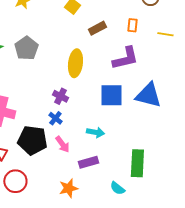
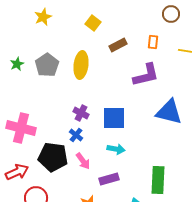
yellow ellipse: (75, 63) -> (81, 65), moved
blue square: (111, 95) -> (114, 118), moved

